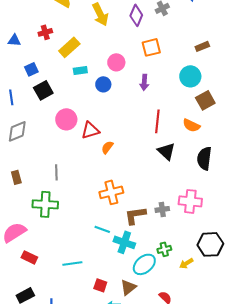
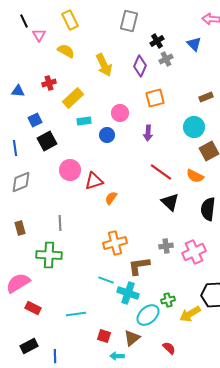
red line: (157, 121) -> (161, 172), turned -60
pink cross: (190, 201) -> (194, 252), turned -30
gray cross: (162, 209) -> (166, 246), moved
yellow arrow: (186, 263) -> (190, 314), size x1.5

